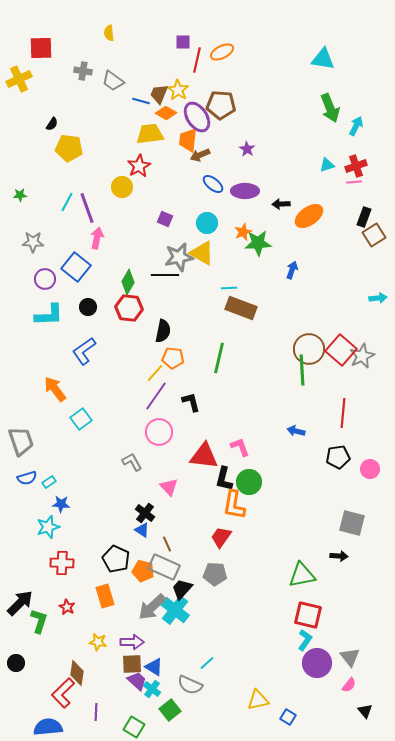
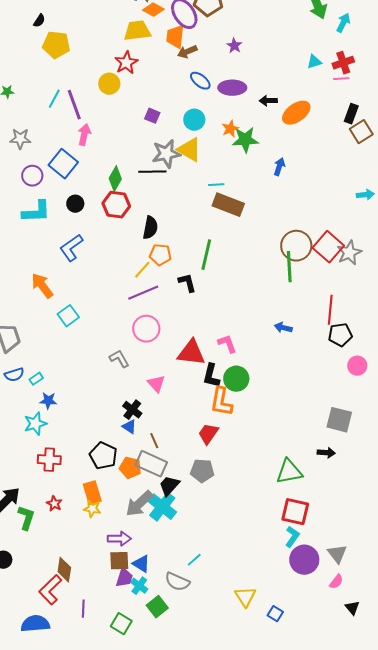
purple line: (156, 396) -> (143, 293), turned 32
black L-shape: (191, 402) -> (187, 283), moved
black pentagon: (338, 457) -> (340, 335), moved
yellow star: (98, 642) -> (92, 509), moved
purple trapezoid: (137, 681) -> (124, 578), turned 65
yellow triangle: (258, 700) -> (245, 597), turned -50

